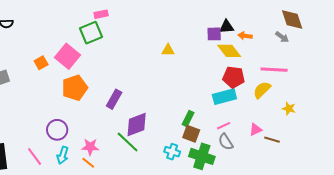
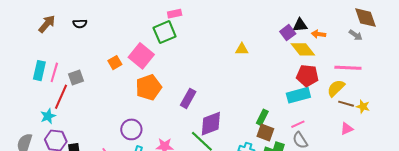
purple square: (214, 34) -> (288, 33), turned -35
pink triangle: (256, 130) -> (347, 129), moved
brown line: (272, 140) -> (346, 104), moved

